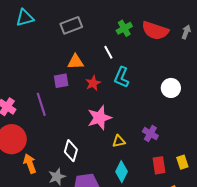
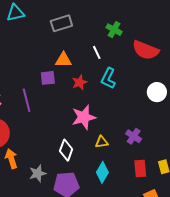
green cross: (124, 28) -> (114, 30), turned -35
red semicircle: (155, 31) -> (146, 50), moved
white diamond: (71, 151) -> (66, 150), moved

